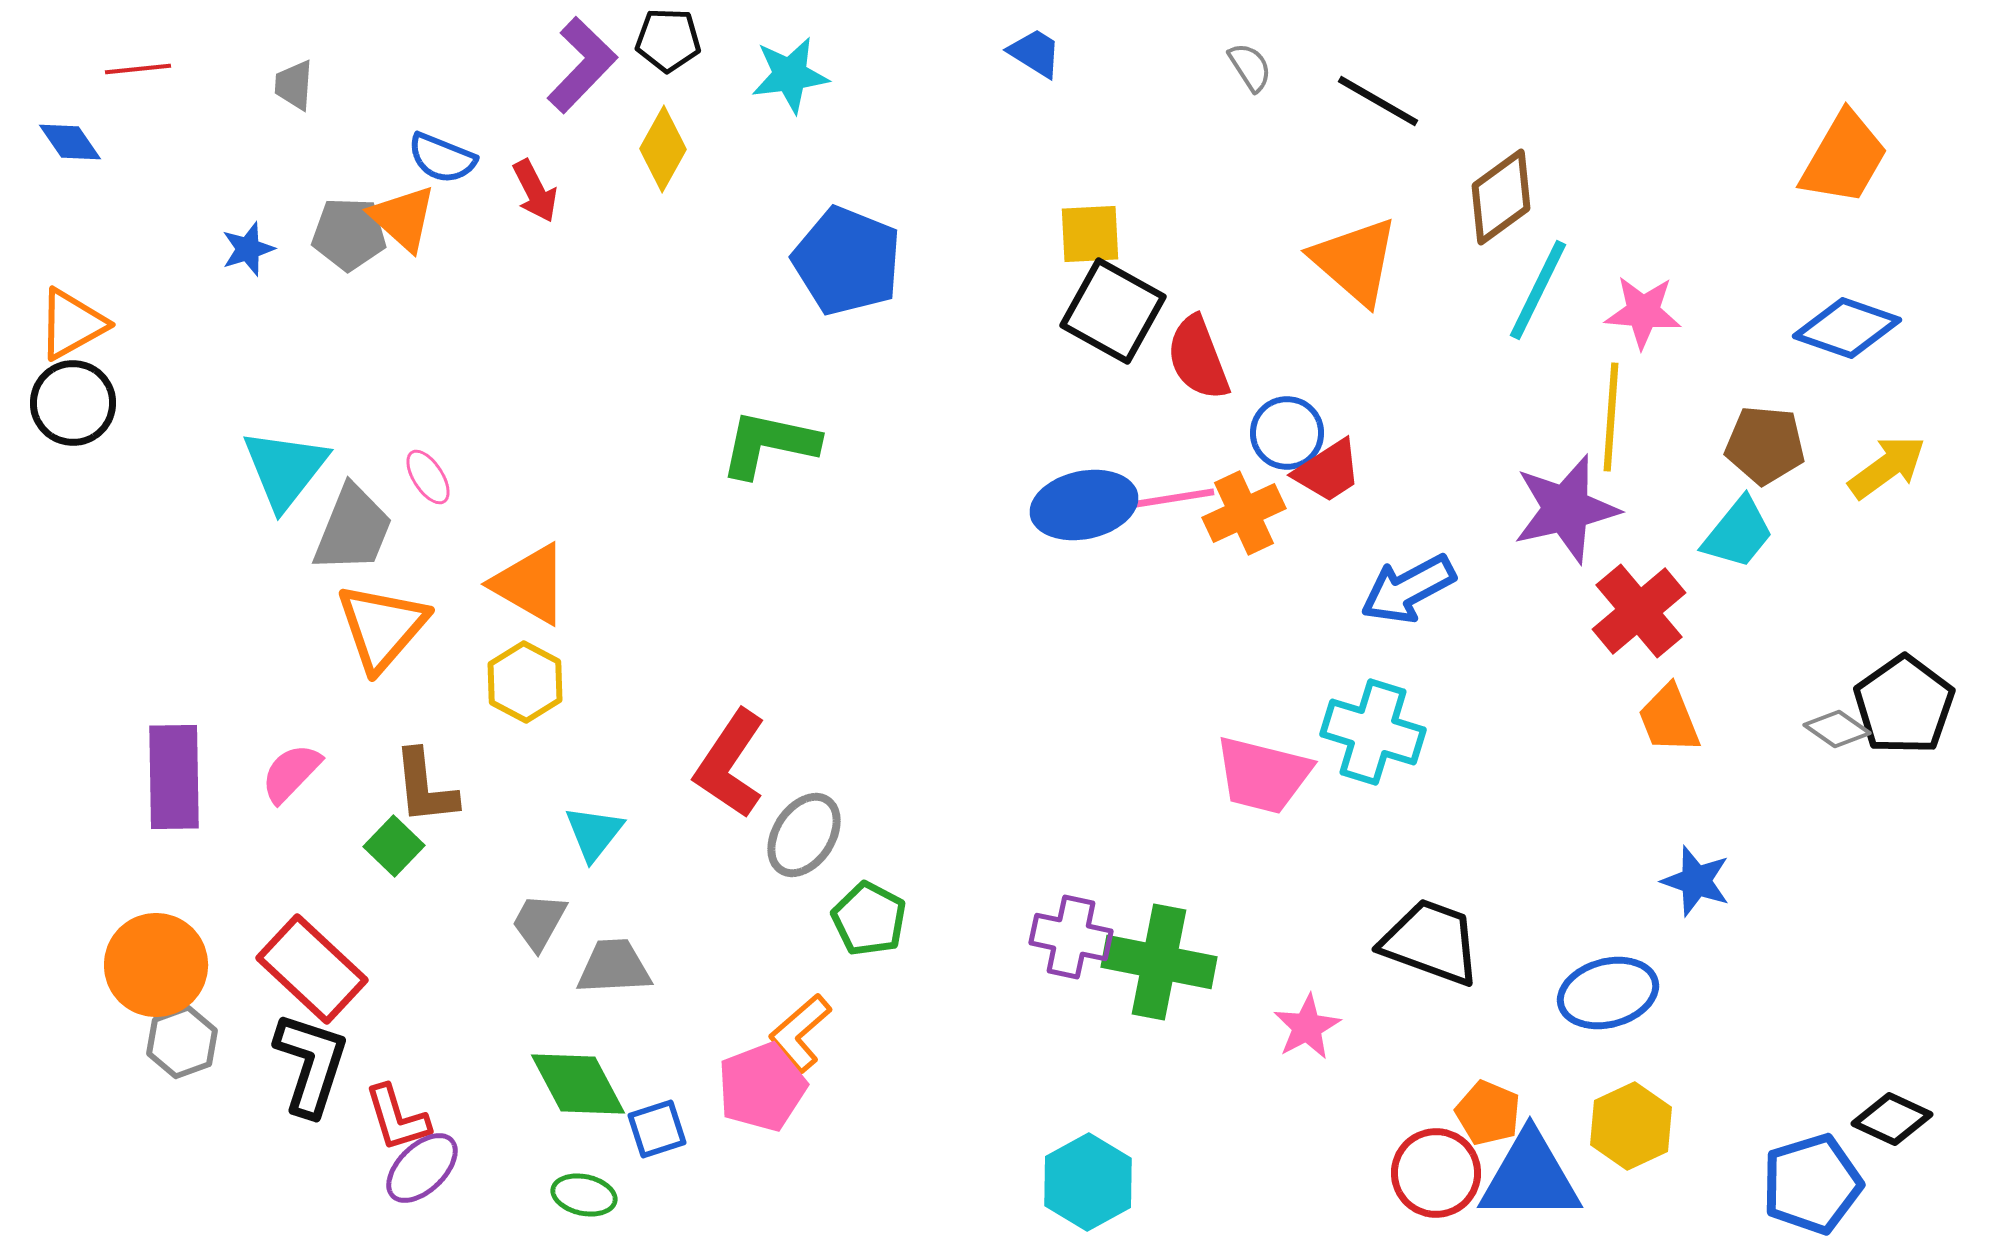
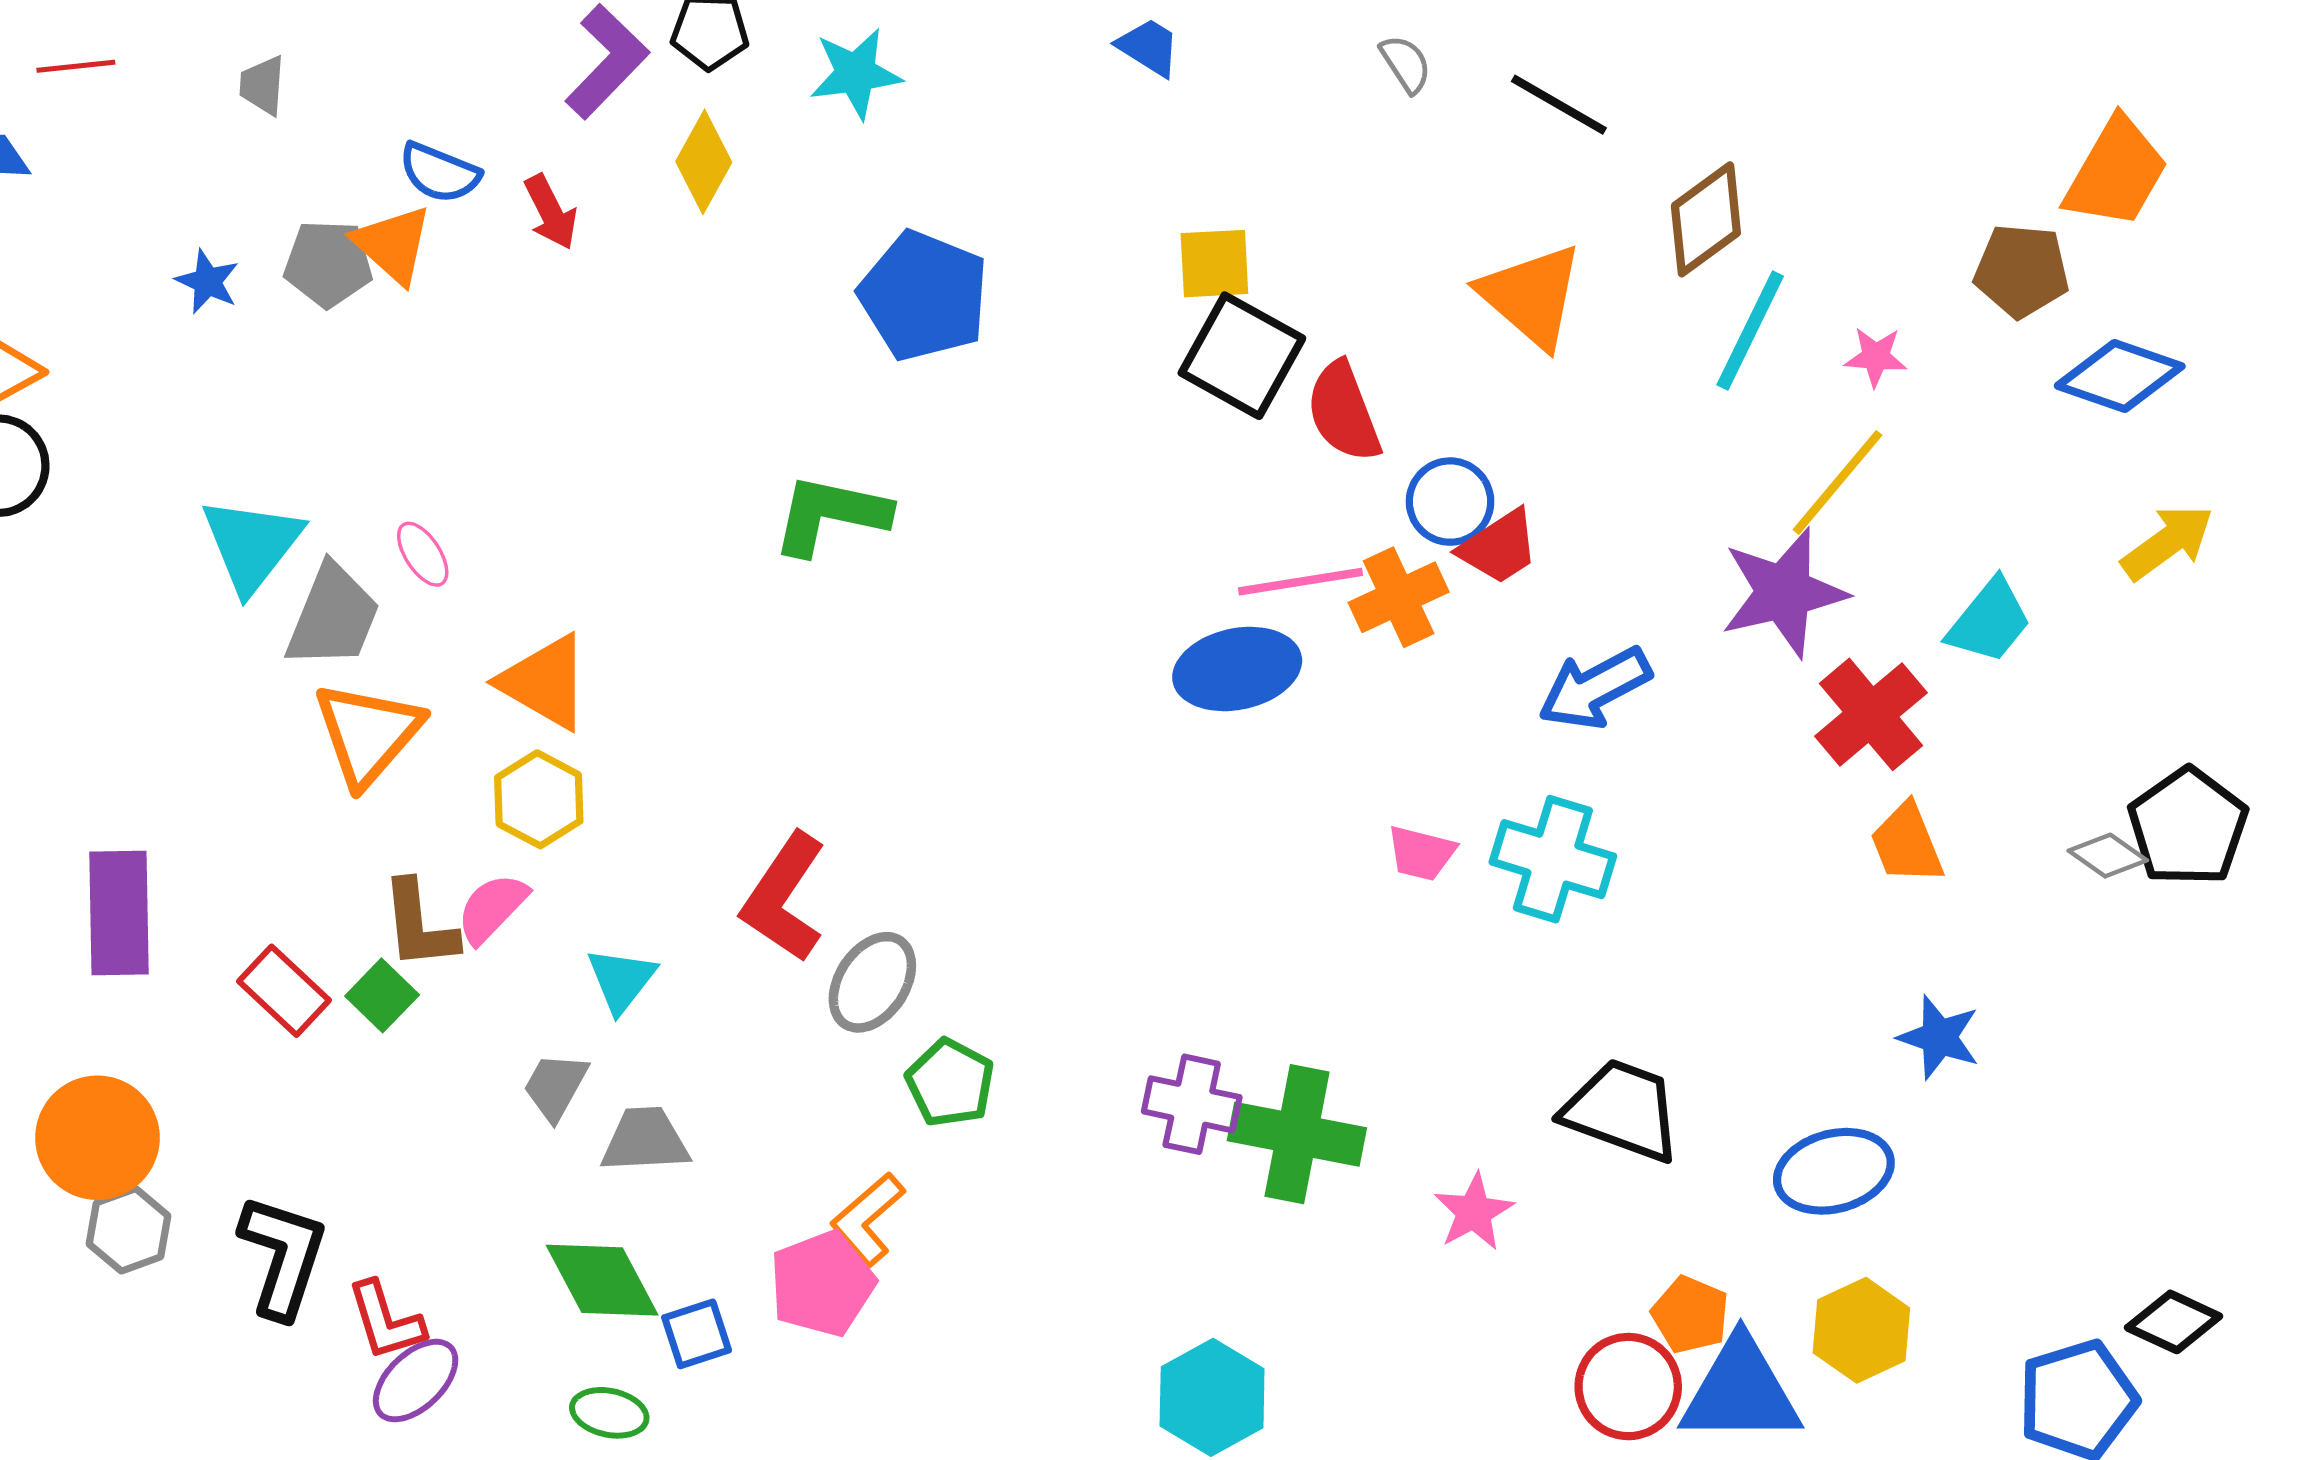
blue star: (248, 249) -> (207, 282), turned -30
pink star: (1643, 312) -> (1876, 357), size x0.7
yellow line: (1611, 417) -> (1837, 482), turned 36
brown pentagon: (1765, 445) -> (2022, 271), moved
blue ellipse: (1084, 505) -> (1237, 669), moved
pink semicircle: (291, 773) -> (492, 908), moved
pink trapezoid: (1263, 775) -> (1421, 853), moved, size x0.6
red rectangle: (312, 969) -> (284, 991), moved, size x0.7

